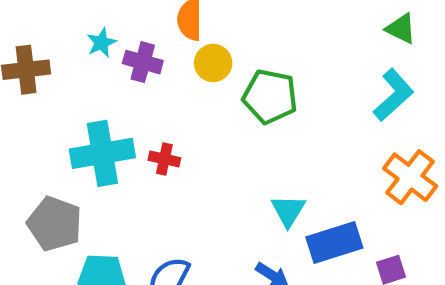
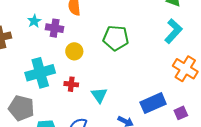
yellow circle: (213, 63) -> (74, 51), moved
red cross: (164, 159) -> (71, 84), moved
cyan triangle: (288, 211) -> (99, 95), moved

